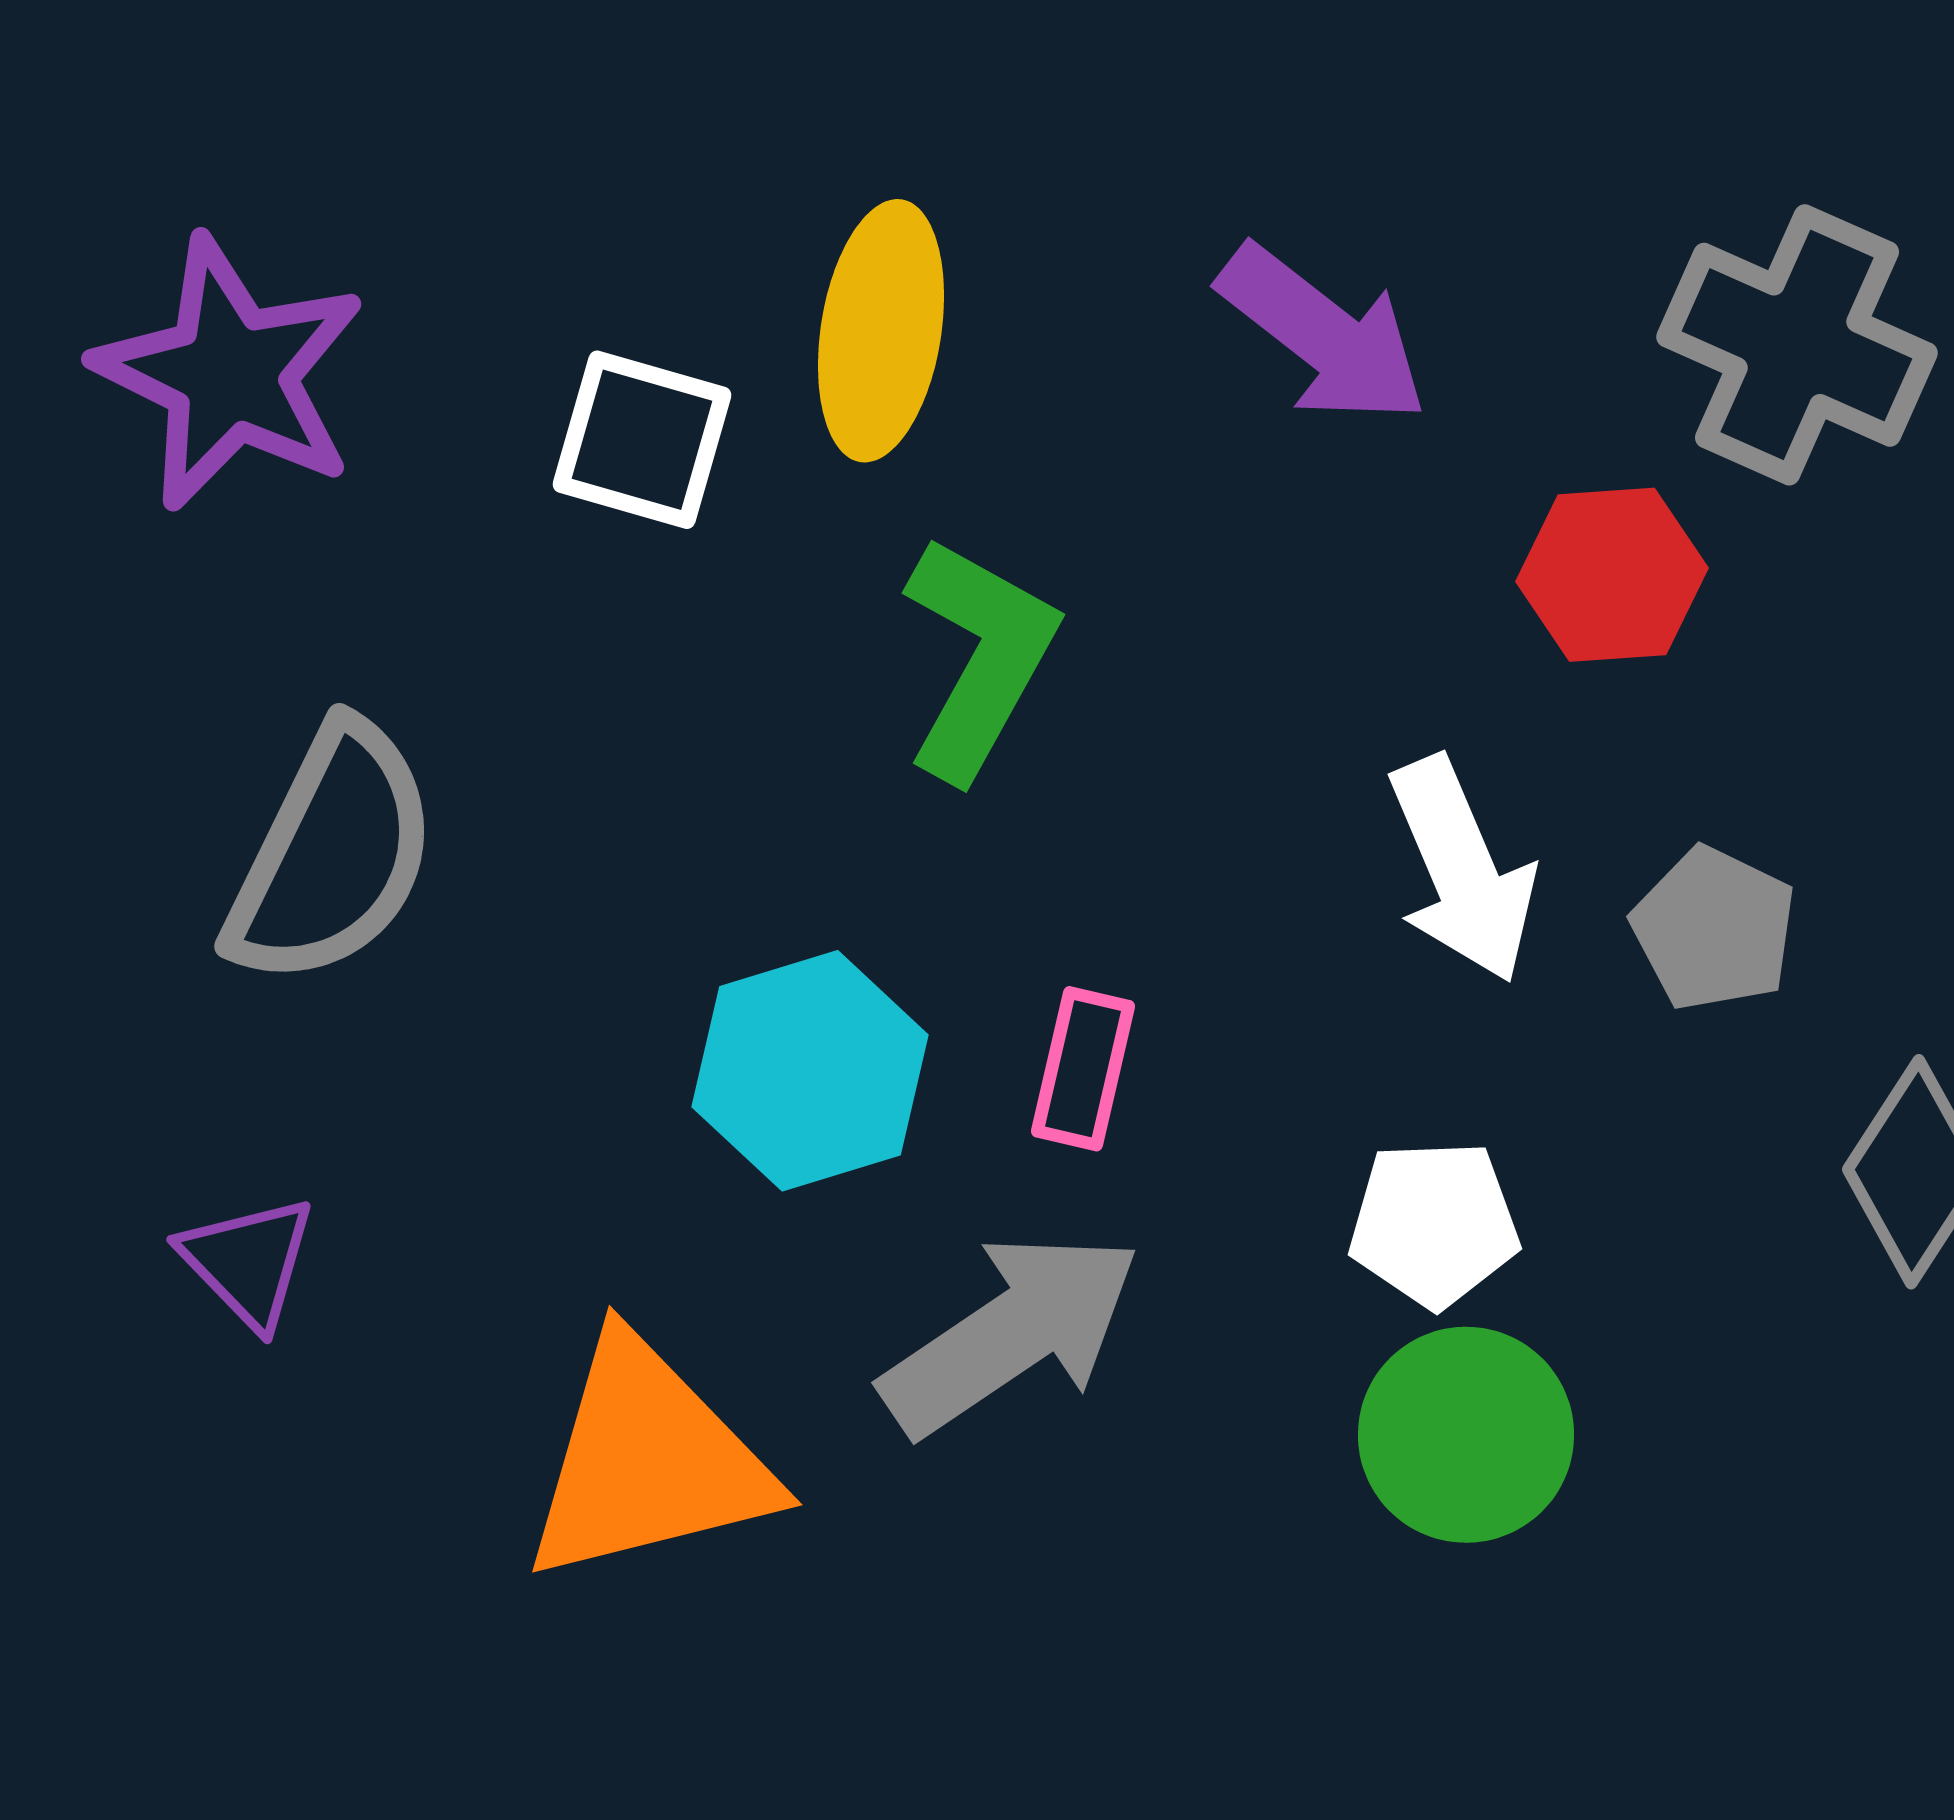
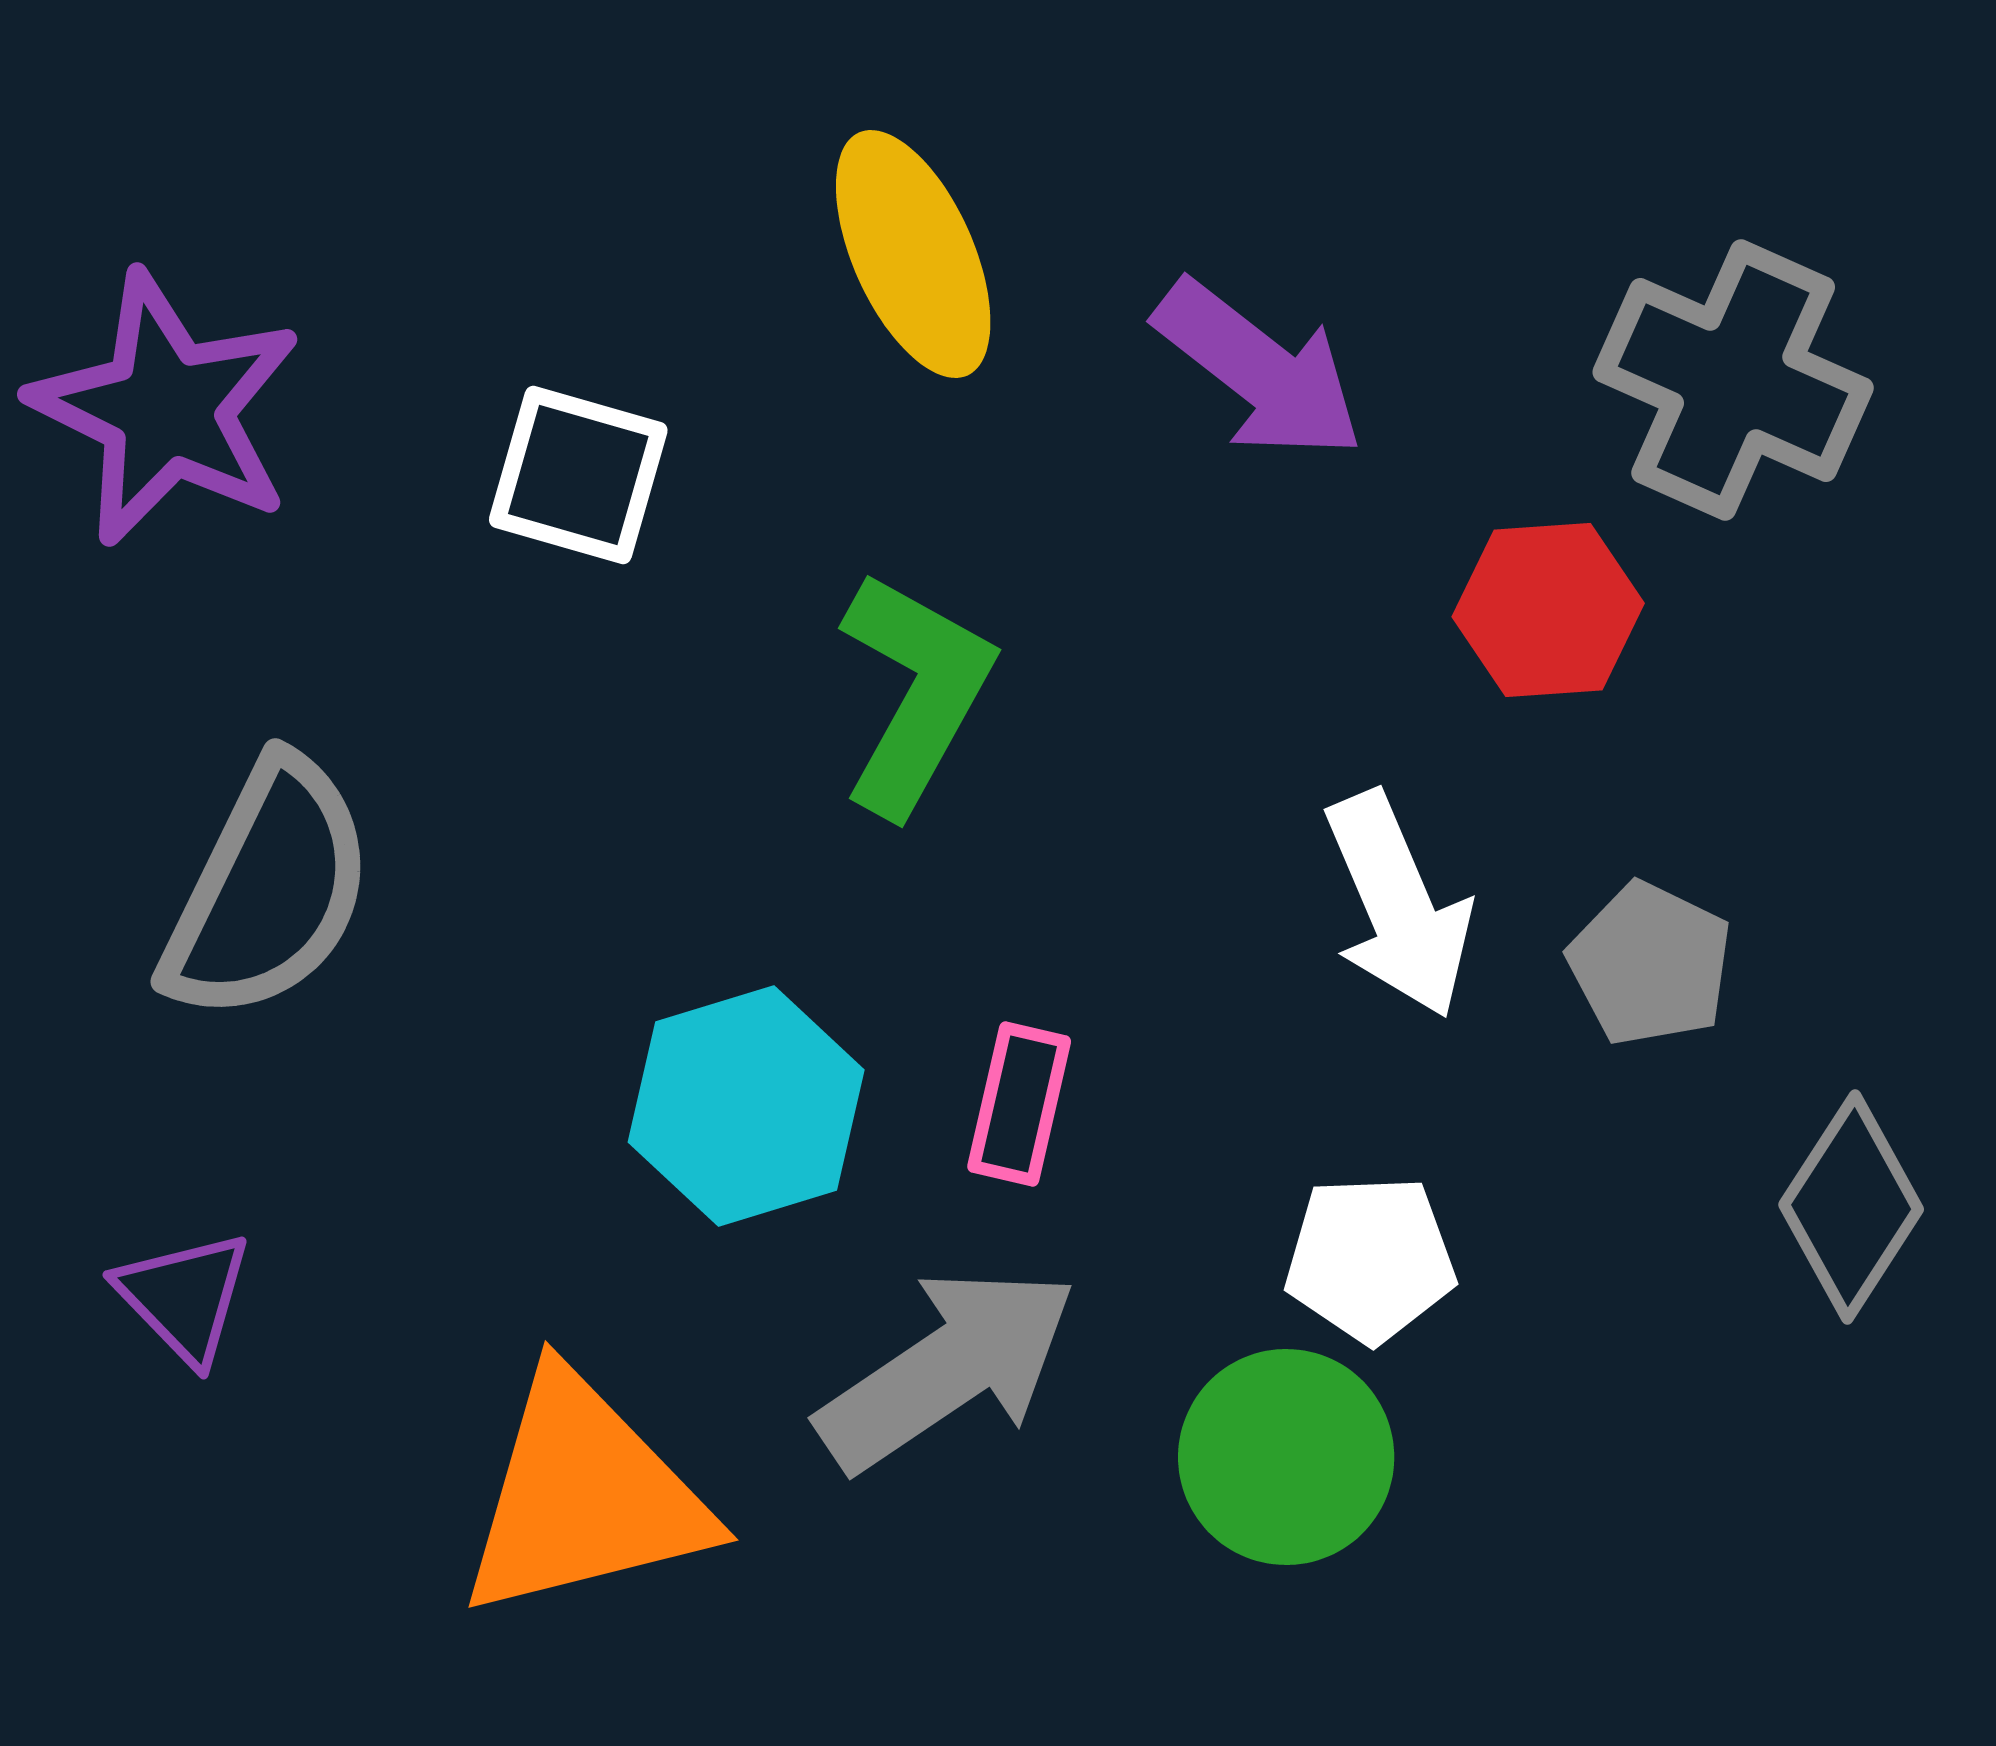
yellow ellipse: (881, 331) -> (913, 254), moved, turned -33
green circle: (1466, 1435) -> (1286, 1457), moved

